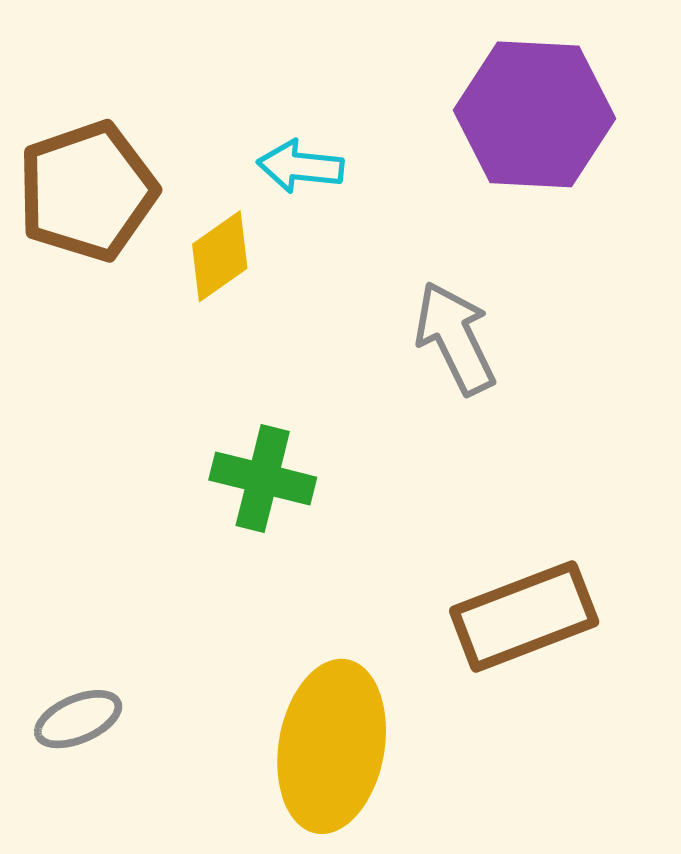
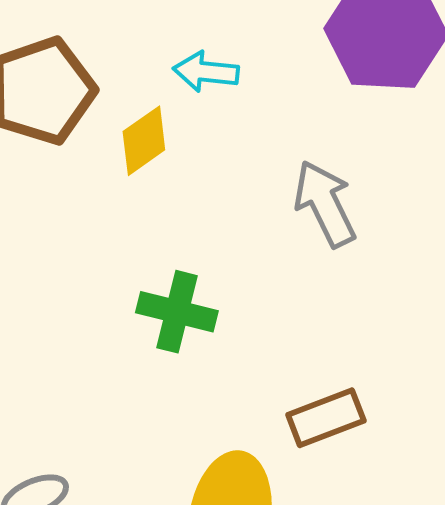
brown rectangle: (524, 616) -> (326, 418), moved, size x0.7

